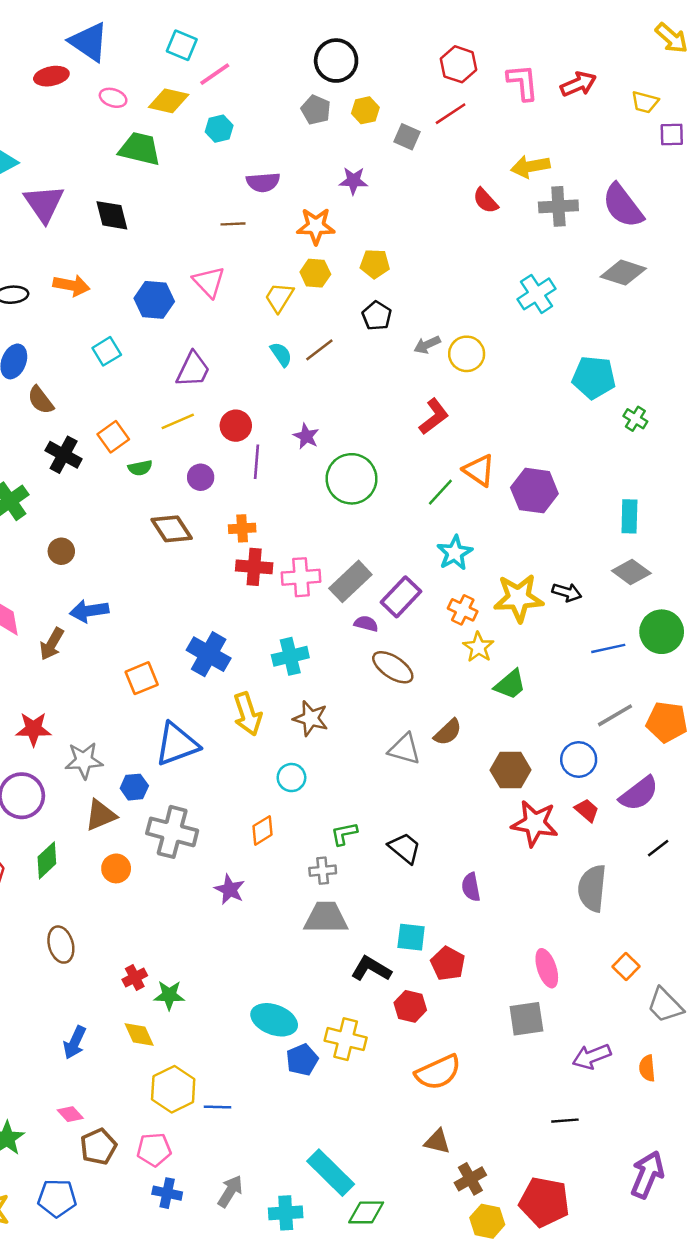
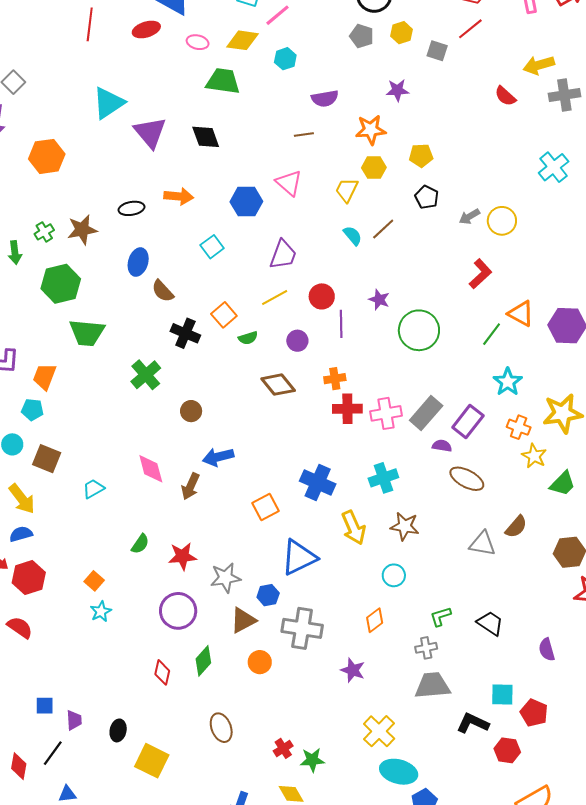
yellow cross: (346, 1039) -> (379, 731), moved, turned 36

